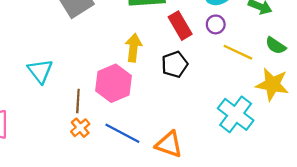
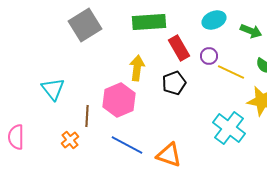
purple circle: (216, 24) -> (209, 56), moved
orange cross: (80, 128) -> (70, 140), moved

